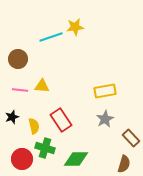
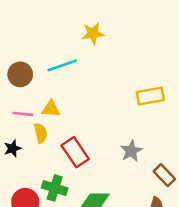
cyan line: (51, 37) -> (62, 65), moved
yellow rectangle: (105, 91) -> (150, 96), moved
yellow semicircle: (34, 126) -> (41, 133), moved

